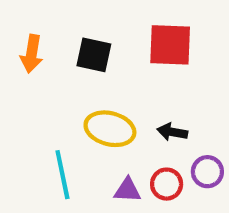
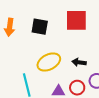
yellow ellipse: (110, 129) -> (49, 62), turned -40

